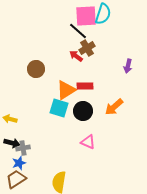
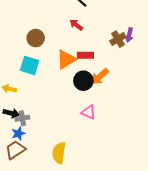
brown cross: (87, 48) -> (118, 39), moved
orange arrow: (114, 107) -> (100, 77), moved
cyan square: (59, 108) -> (30, 65), moved

